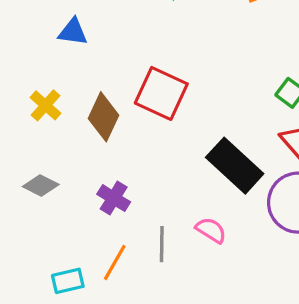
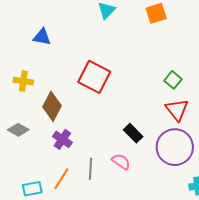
yellow cross: (46, 105) -> (23, 81), turned -36
brown diamond: (103, 117) -> (52, 106), moved
black rectangle: (235, 166) -> (133, 133), moved, size x0.6

